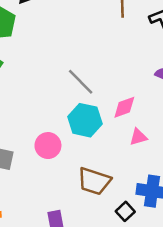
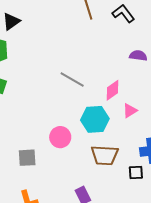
cyan hexagon: (85, 120) -> (95, 119), moved
black square: (125, 211) -> (136, 172), turned -35

